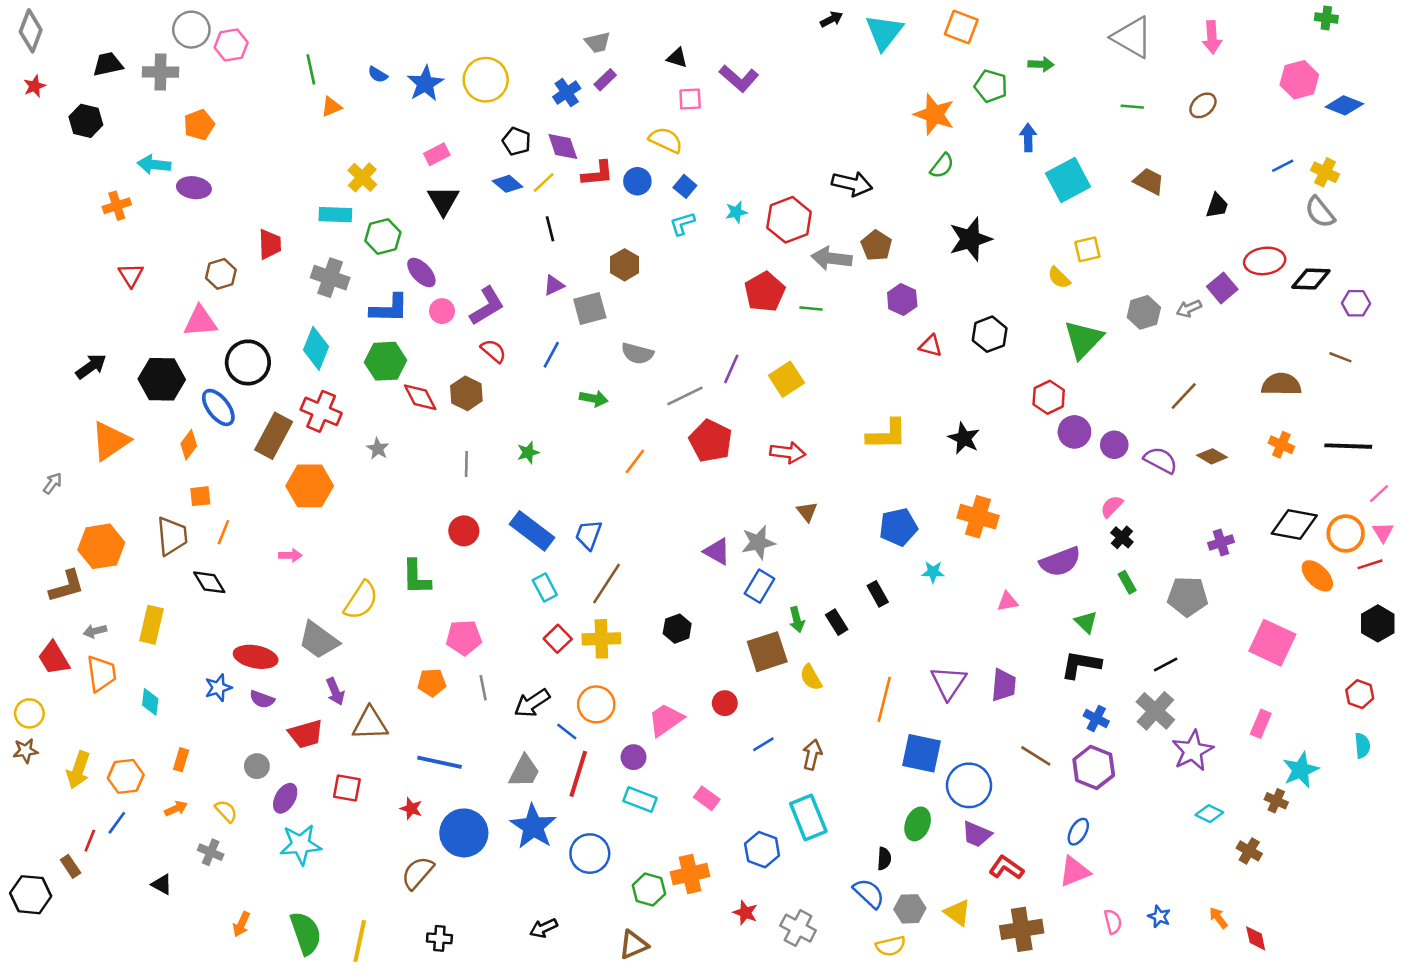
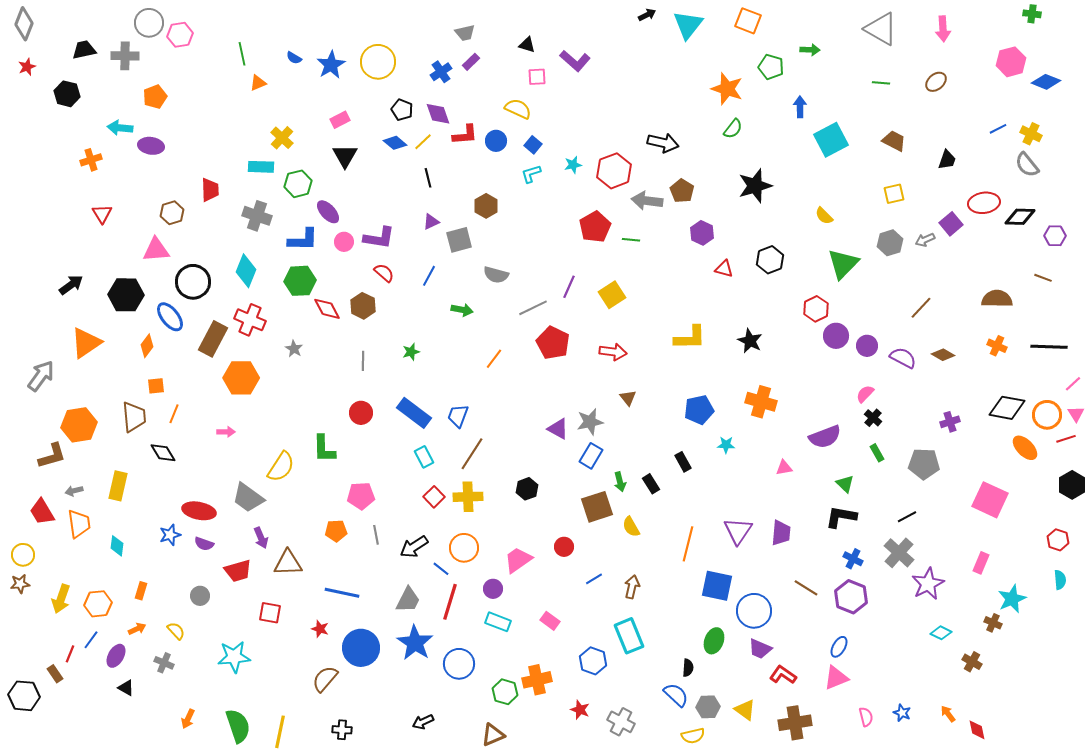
yellow square: (1087, 249) -> (894, 194), moved
purple L-shape: (487, 306) -> (379, 238), turned 40
gray arrow: (53, 483) -> (41, 376), size x1.8
purple ellipse: (285, 798) -> (116, 656), moved

